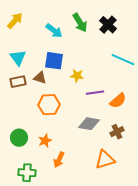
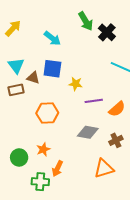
green arrow: (80, 23) -> (86, 21), moved
brown triangle: (40, 78) -> (33, 78), moved
green circle: (19, 138) -> (19, 157), moved
green cross: (27, 173) -> (40, 182), moved

